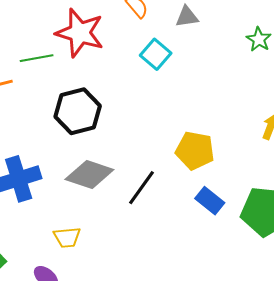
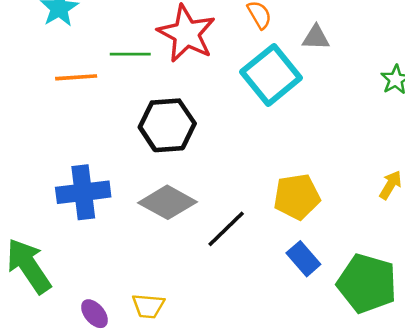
cyan square: (156, 54) -> (271, 75), size x1.6
yellow pentagon: (195, 151) -> (297, 197), turned -30
yellow trapezoid: (67, 237) -> (148, 306), moved

